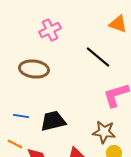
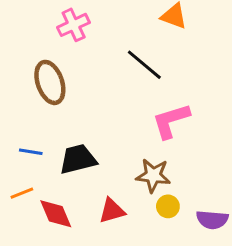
brown ellipse: (34, 69) -> (50, 82), turned 64
orange line: (15, 144) -> (22, 193), turned -49

